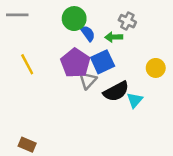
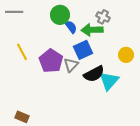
green arrow: (114, 37) -> (92, 30), size x1.5
purple pentagon: (75, 63) -> (51, 61), moved
cyan triangle: (135, 100) -> (109, 81), size x1.5

